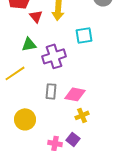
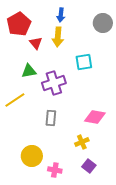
pink diamond: (75, 94) -> (95, 117), moved
yellow circle: (25, 119) -> (32, 156), moved
purple square: (73, 139) -> (89, 166), moved

